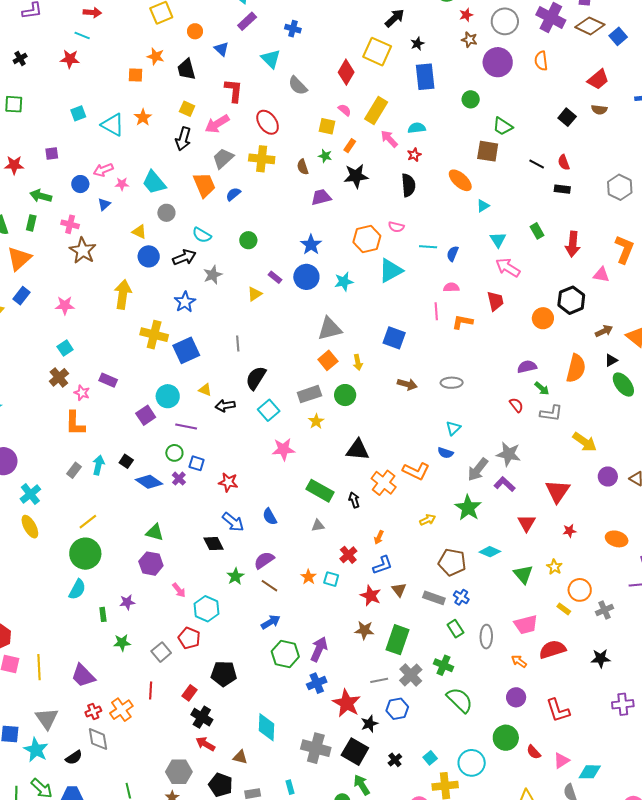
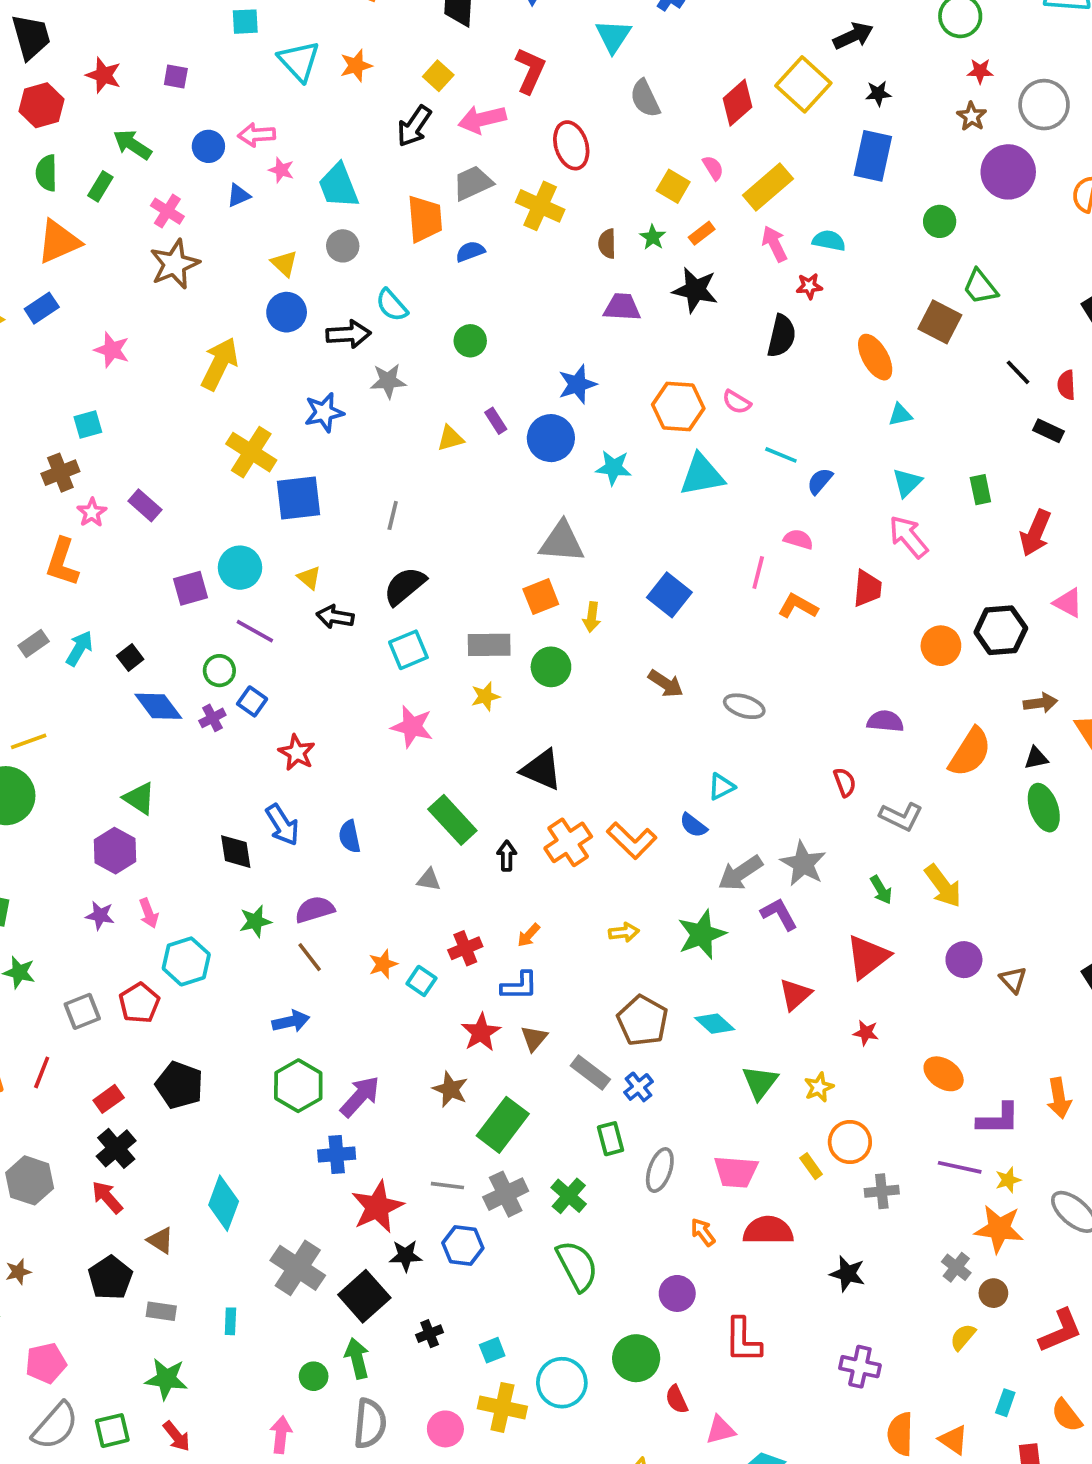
green arrow: (542, 388) -> (881, 890), moved
purple star: (127, 602) -> (100, 915), moved
gray hexagon: (179, 772) -> (30, 1180), moved

